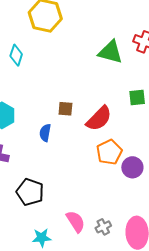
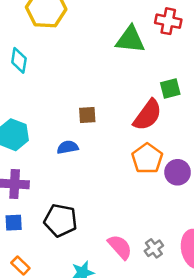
red semicircle: (99, 119) -> (148, 115), moved
blue semicircle: (45, 133) -> (68, 147), turned 78

